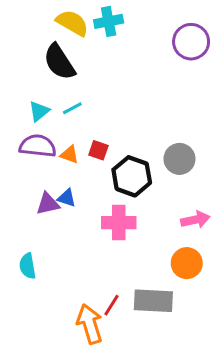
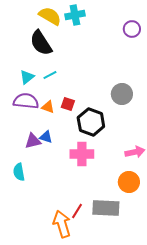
purple circle: (191, 42) -> (132, 29), size x0.7
gray circle: (179, 159) -> (122, 94), moved
cyan semicircle: (28, 266) -> (19, 172), moved

